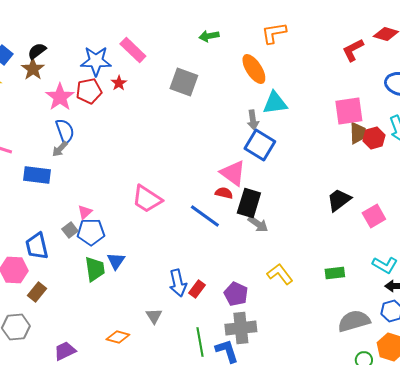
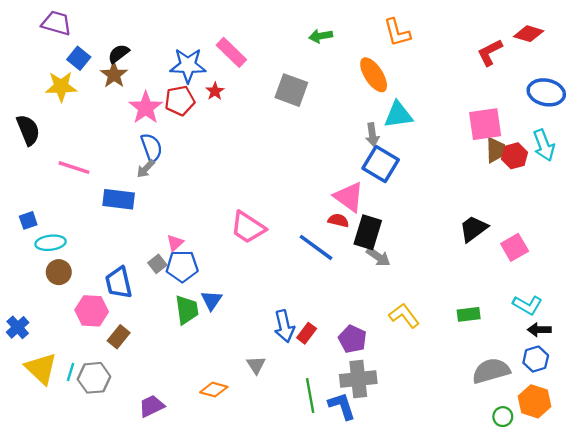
orange L-shape: (274, 33) -> (397, 32), turned -96

